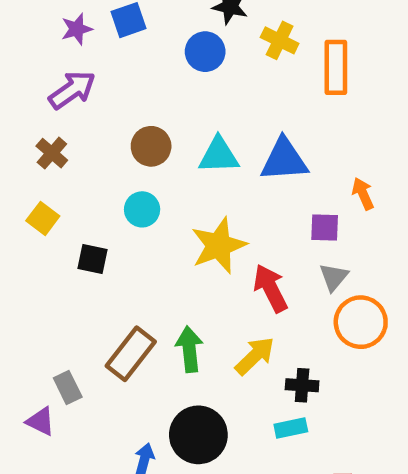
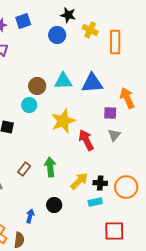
brown circle: (151, 146) -> (37, 86), moved
orange arrow: (363, 194) -> (127, 98), size x1.5
orange circle: (361, 322) -> (126, 187), moved
brown rectangle: (131, 354) -> (24, 169), size x0.6
yellow arrow: (255, 356) -> (79, 181), moved
black circle: (198, 435) -> (54, 205), size x0.6

